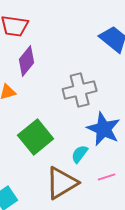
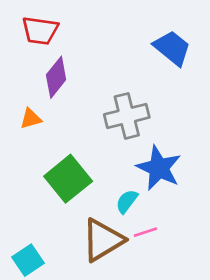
pink line: (107, 177) -> (145, 232), moved

